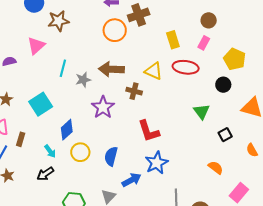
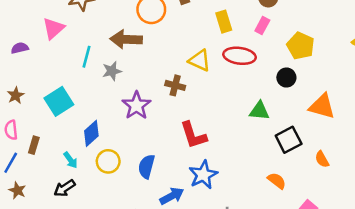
brown arrow: (111, 69) -> (126, 39), moved
green triangle: (202, 111) -> (259, 111), turned -48
black square: (225, 135) -> (289, 140), size x1.5

